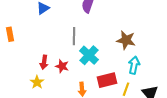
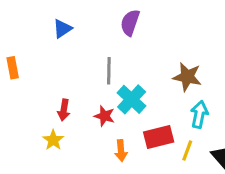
red star: (62, 66) -> (104, 116), moved

